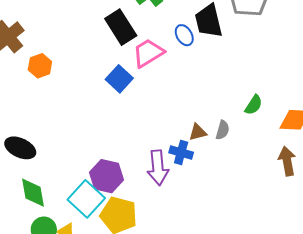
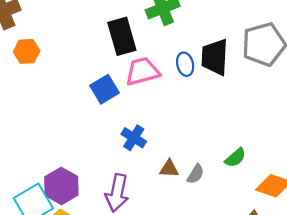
blue cross: (181, 153) -> (134, 138), moved

